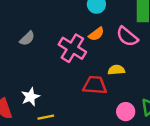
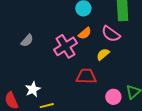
pink cross: (72, 48) -> (65, 46), turned 30
yellow semicircle: (116, 70) -> (103, 54), moved, turned -32

